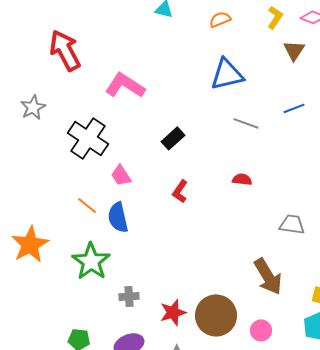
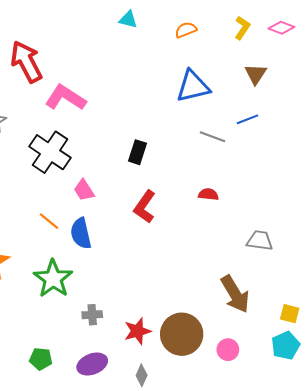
brown triangle: (294, 50) -> (256, 74), moved
pink L-shape: (125, 85) -> (65, 98), moved
blue line: (294, 108) -> (247, 119), moved
black rectangle: (173, 138) -> (137, 152), turned -30
red L-shape: (180, 191) -> (145, 207), size x1.4

